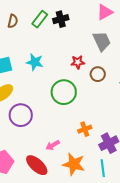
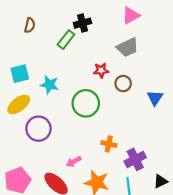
green rectangle: (40, 19) -> (66, 40), moved
gray trapezoid: (102, 41) -> (128, 47), turned 90
cyan star: (35, 62) -> (49, 85), moved
orange cross: (85, 129) -> (109, 144), turned 32

